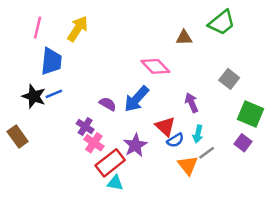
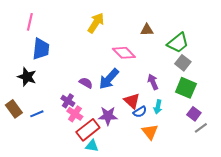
green trapezoid: (222, 23) -> (178, 43), moved
yellow arrow: (78, 29) -> (96, 23), moved
blue line: (54, 94) -> (37, 114), moved
green square: (250, 114) -> (186, 88), moved
purple star: (135, 145) -> (108, 116), turned 30
gray line: (207, 153) -> (201, 128), moved

